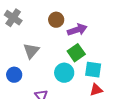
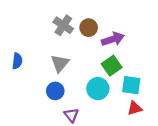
gray cross: (13, 18) -> (63, 25), moved
blue circle: (14, 75) -> (55, 91), moved

